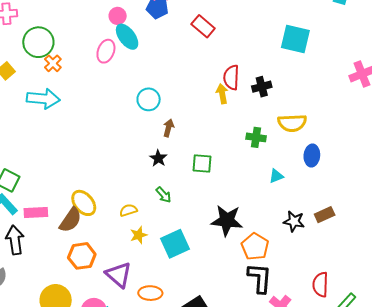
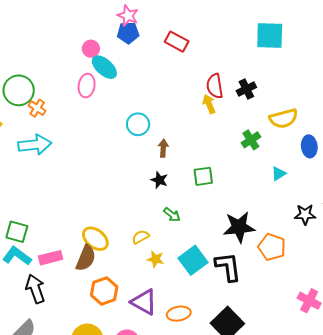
green cross: (256, 137) -> (251, 140), turned -30
yellow star: (139, 235) -> (156, 259), turned -30
black L-shape: (260, 278) -> (228, 267), moved

